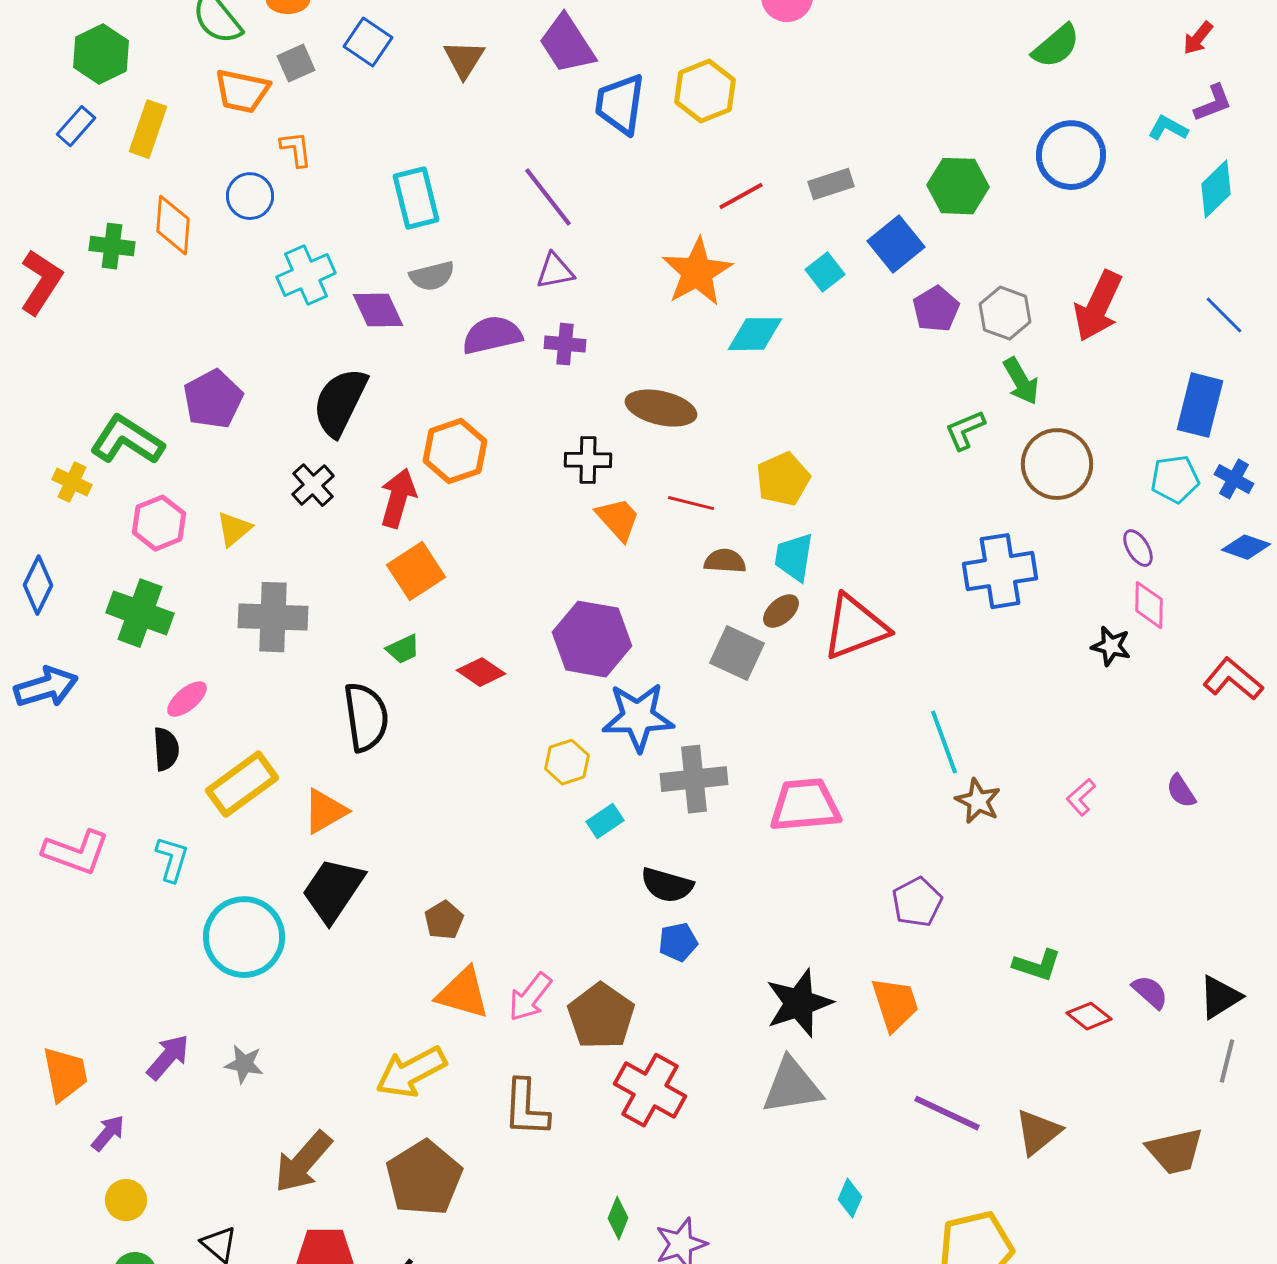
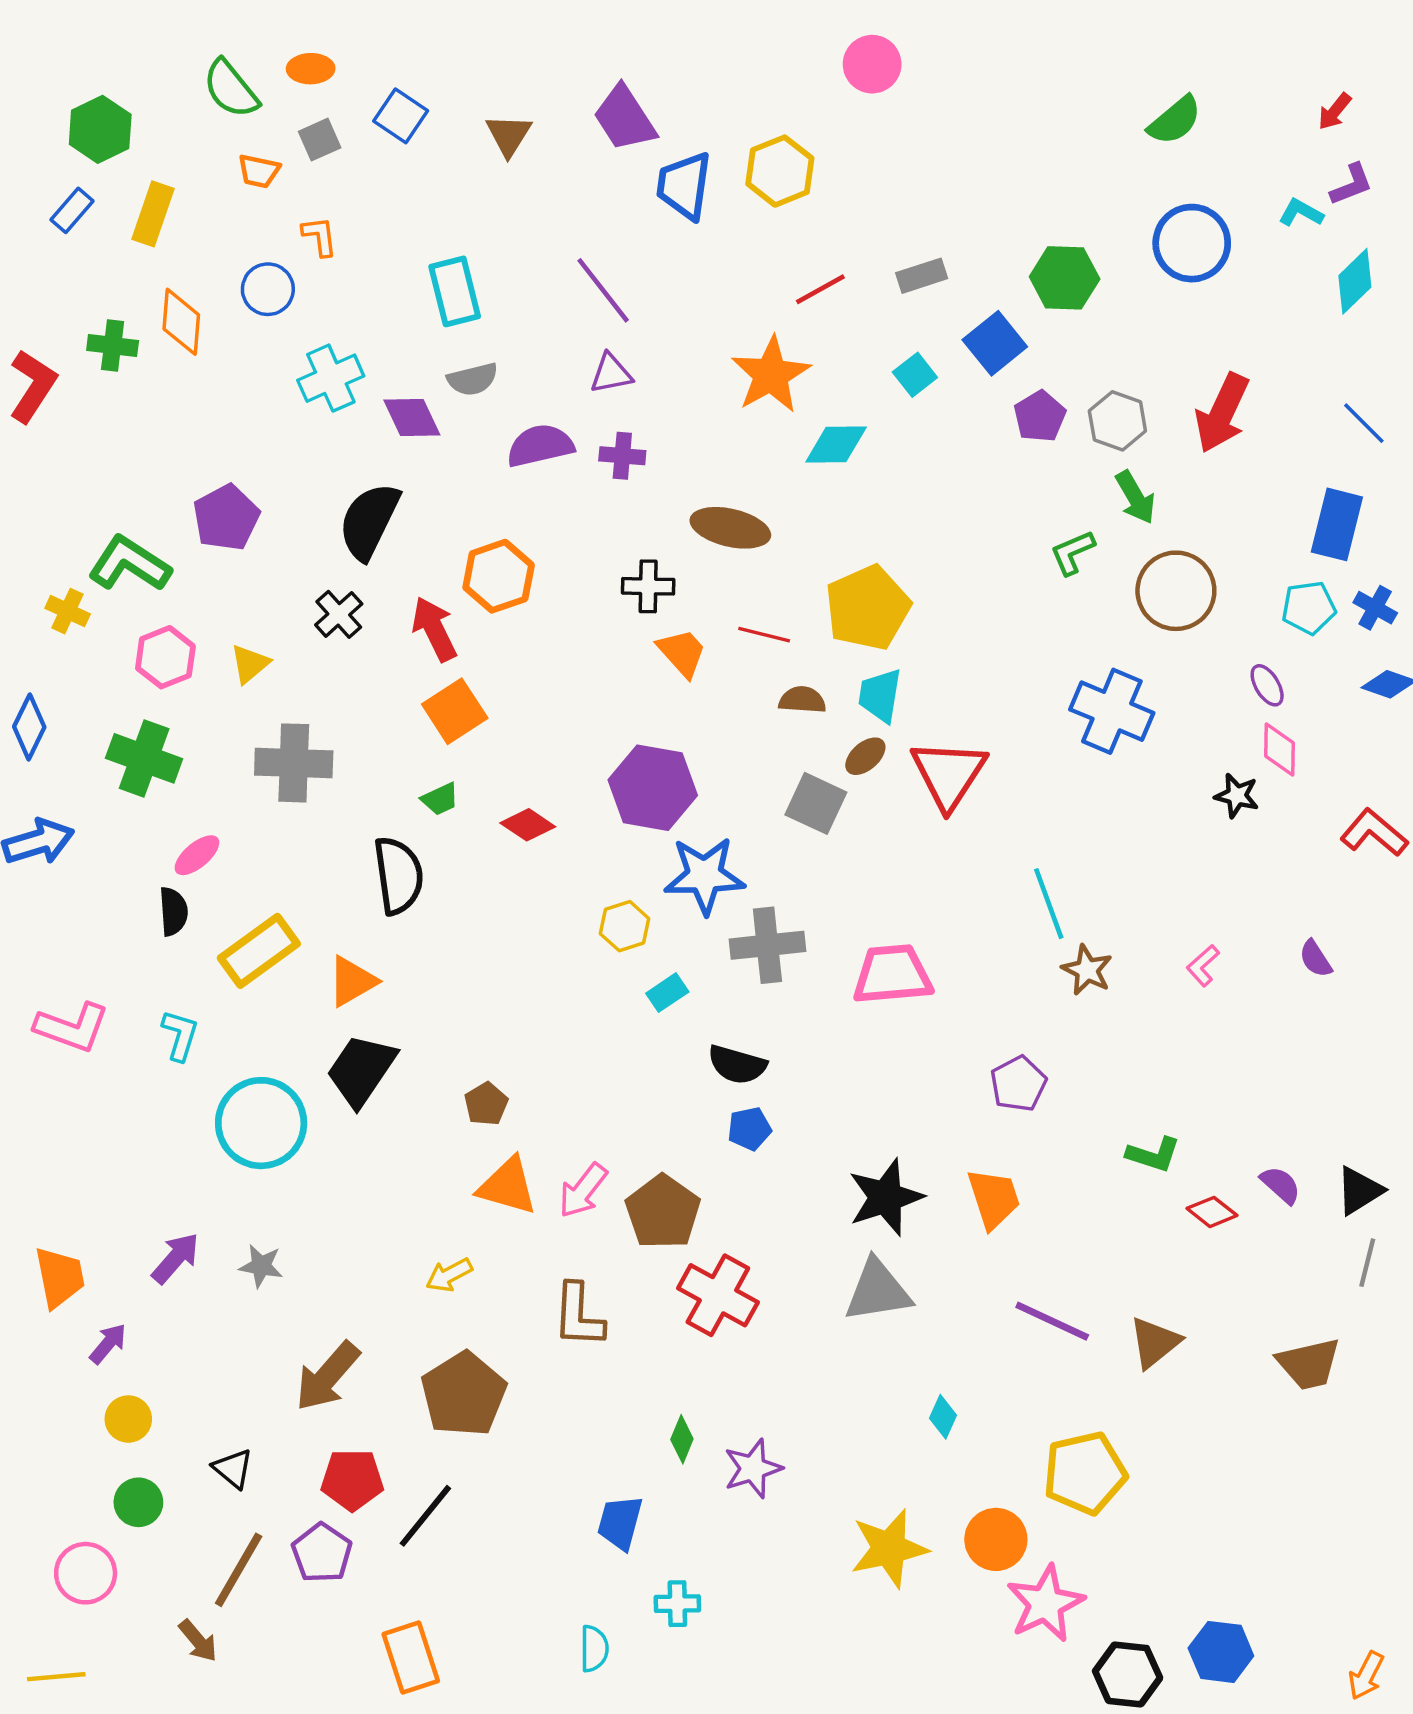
orange trapezoid: (242, 91) -> (259, 171), size x0.7
yellow pentagon: (783, 479) -> (868, 608), size x1.4
red arrow: (398, 498) -> (434, 629), turned -42
blue cross: (1000, 571) -> (1112, 711), turned 32
red triangle: (855, 627) -> (949, 774), turned -36
yellow arrow: (411, 1072) -> (449, 1275), size x0.6

